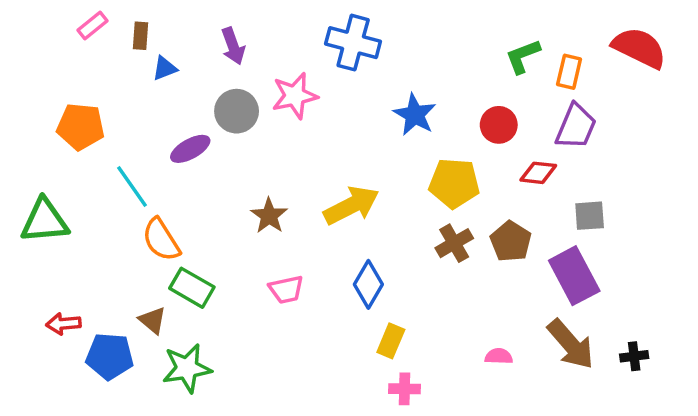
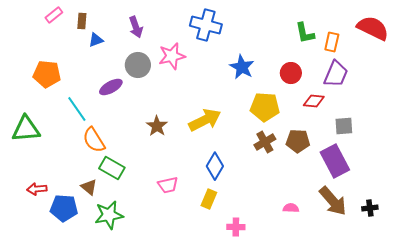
green L-shape: (523, 56) -> (305, 33), turned -80
brown pentagon: (511, 241) -> (298, 141), turned -30
pink trapezoid: (286, 289) -> (168, 185), moved
yellow rectangle: (391, 341) -> (209, 199), moved

